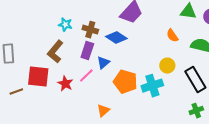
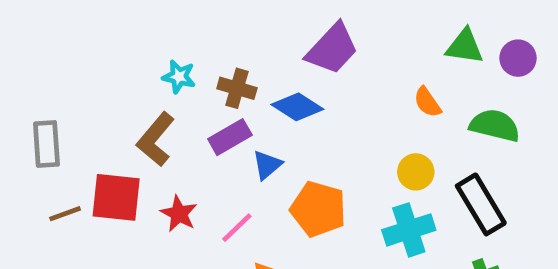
purple rectangle: (87, 51) -> (230, 137), turned 42
pink line: (86, 76) -> (237, 228), moved
cyan cross: (152, 86) -> (409, 230), moved
brown line: (16, 92) -> (65, 214), moved

